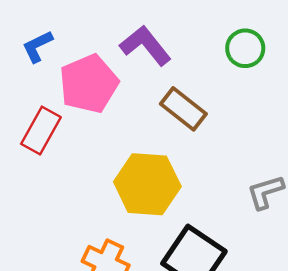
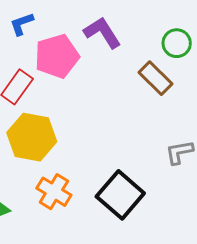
brown rectangle: (183, 109) -> (155, 78), moved
yellow hexagon: (147, 184) -> (32, 137), moved

